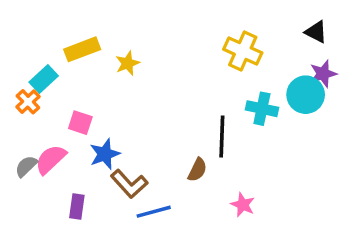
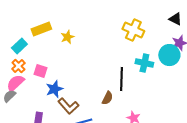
orange cross: (28, 102) -> (18, 66), moved
pink semicircle: (51, 159) -> (15, 83), moved

